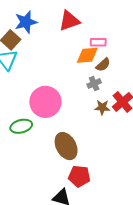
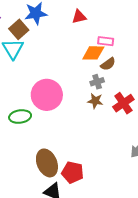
red triangle: (69, 21) -> (79, 17), size x0.7
brown star: (102, 107) -> (95, 101), moved
brown ellipse: (66, 146) -> (47, 163), moved

